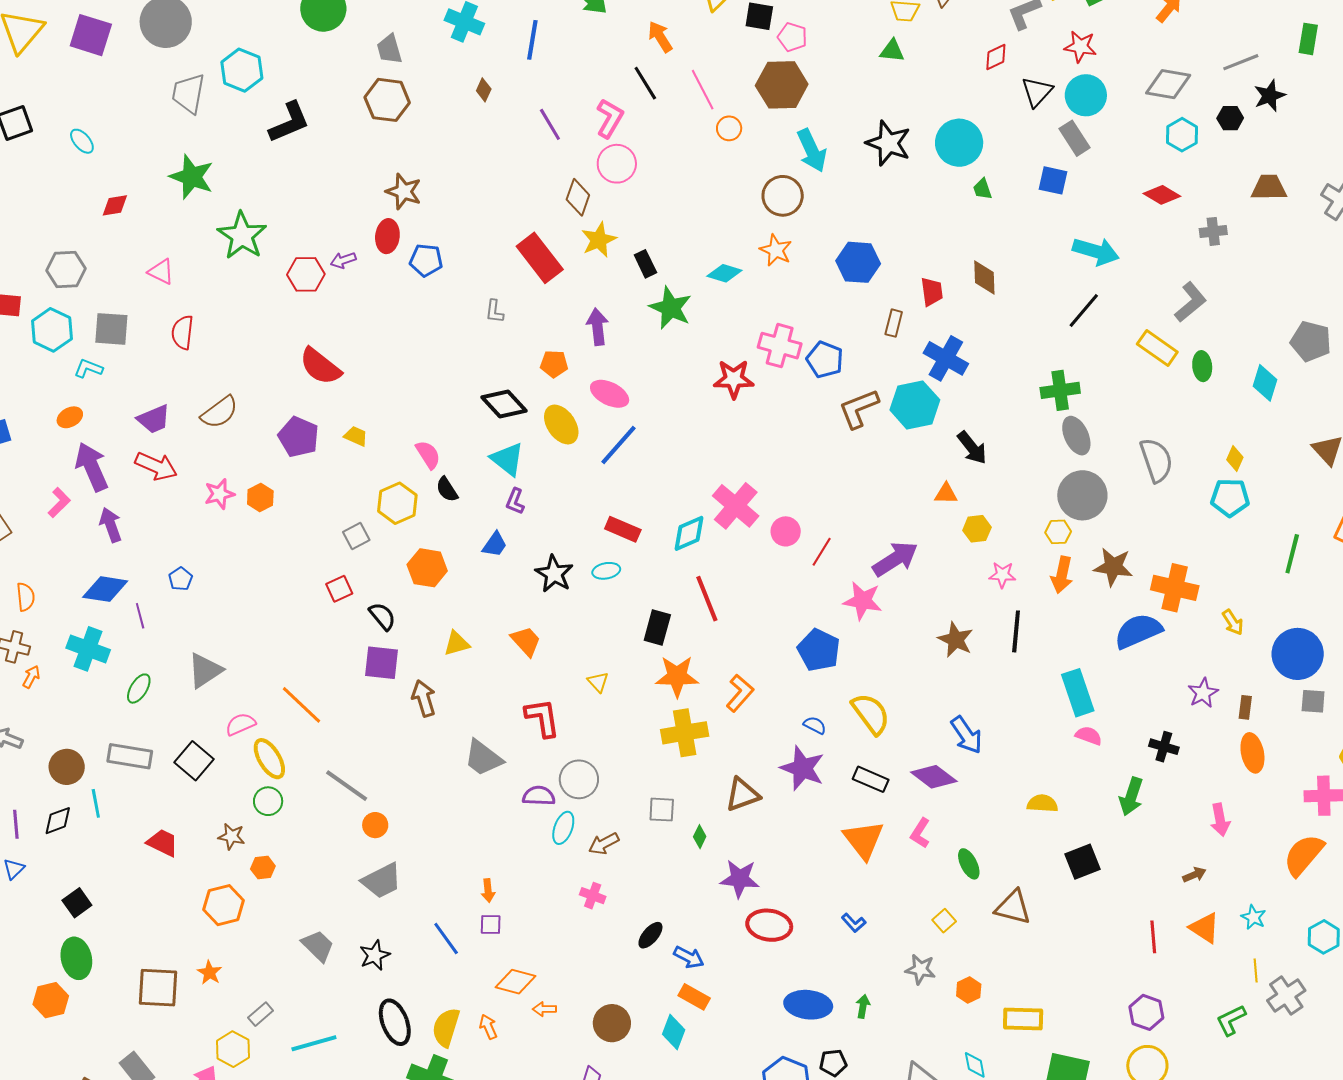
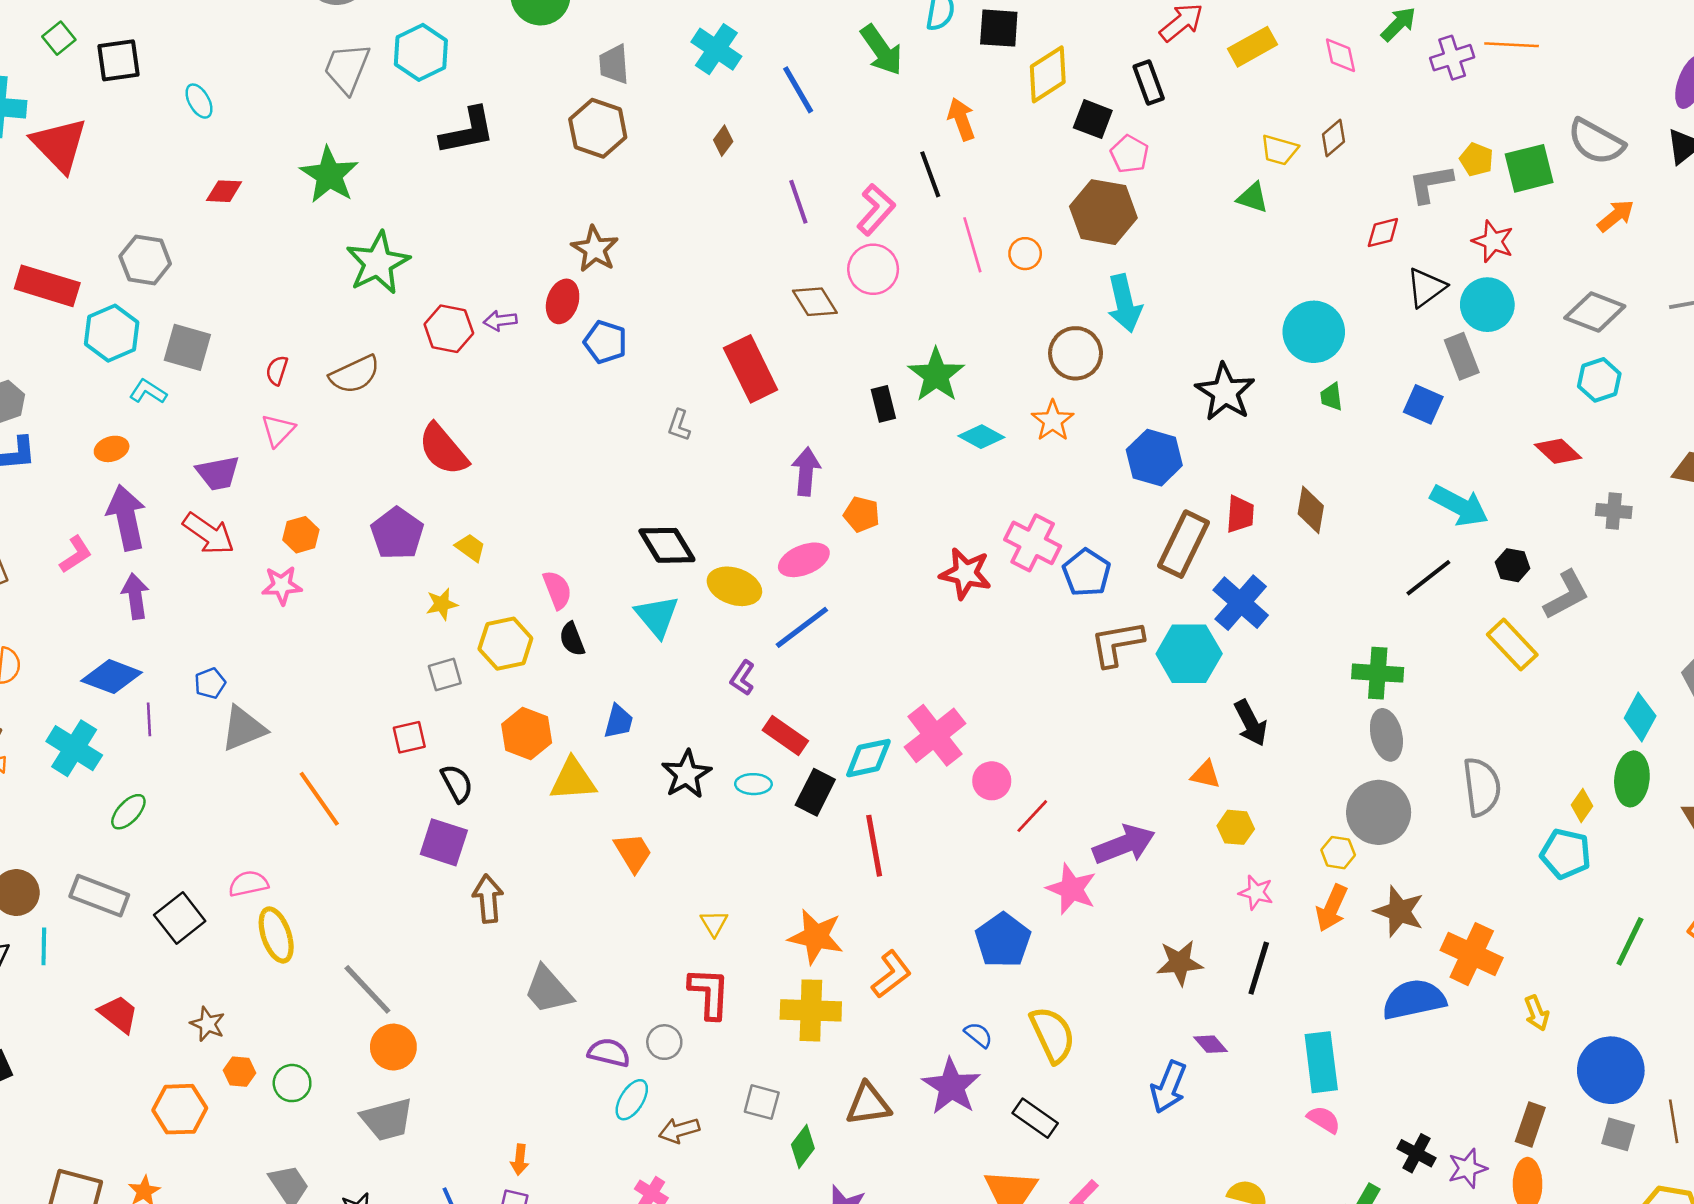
blue line: (532, 40) -> (798, 90), turned -51
pink line: (703, 90) -> (972, 245), moved
black hexagon: (1230, 118) -> (1512, 565), moved
black star: (888, 143) -> (1225, 392), moved
brown diamond: (578, 197) -> (815, 302), turned -63
yellow star: (599, 240) -> (442, 604), moved, size x0.7
pink triangle: (161, 272) -> (278, 430), moved, turned 36
green star: (671, 308) -> (936, 375), moved
brown rectangle: (894, 323) -> (1183, 544), size x1.8
red semicircle: (182, 332) -> (277, 370), size x0.7
orange pentagon: (554, 364) -> (862, 514), moved
green ellipse: (1202, 366) -> (1632, 779), moved, size x1.4
pink ellipse: (610, 394) -> (804, 560), turned -60
brown semicircle: (220, 412) -> (355, 374), moved
yellow ellipse: (561, 425) -> (734, 586), turned -48
orange hexagon: (260, 498) -> (301, 535), moved
purple L-shape: (515, 501) -> (742, 678), moved
blue trapezoid: (495, 545) -> (619, 722), turned -32
black rectangle: (657, 627) -> (815, 792), moved
brown star: (956, 640) -> (1180, 963), turned 30
yellow triangle: (457, 644) -> (573, 780), moved, size x1.4
gray triangle: (205, 670) -> (243, 728), moved
purple star: (1203, 693) -> (1467, 1168), moved
orange line: (301, 705) -> (319, 799), moved
brown rectangle: (1245, 707) -> (1530, 1125), size x1.4
red L-shape: (542, 718) -> (709, 993), moved
blue arrow: (966, 735) -> (1169, 1087), turned 45
purple diamond: (934, 777) -> (1211, 1044), moved, size x0.6
gray circle: (579, 779) -> (664, 1042), size x0.7
green circle: (268, 801) -> (292, 1083), moved
orange circle: (375, 825) -> (393, 1047), size x1.4
green diamond: (700, 837) -> (803, 1146), size x1.4

